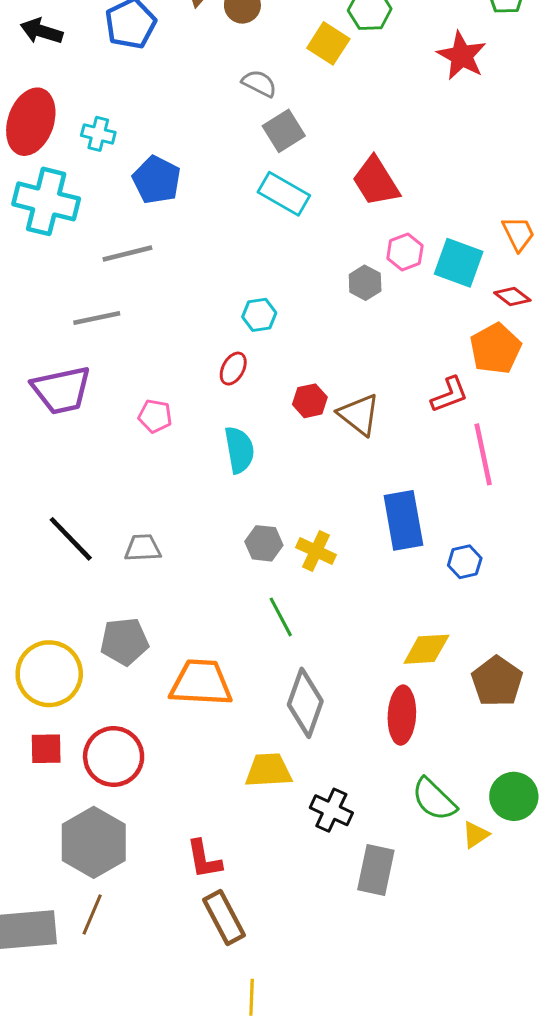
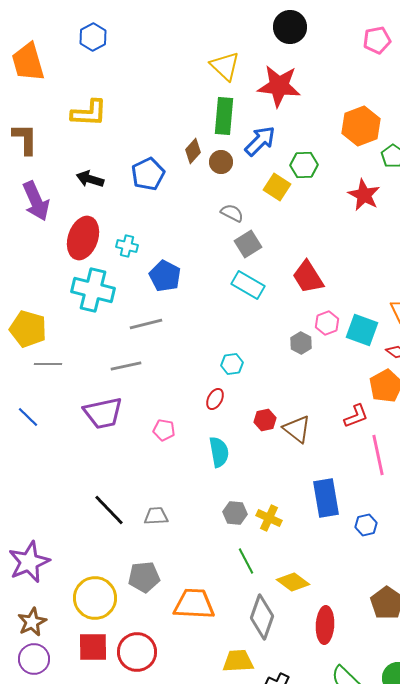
yellow diamond: (426, 649) -> (293, 582), moved, turned 40
red square: (46, 749) -> (93, 647), size x1.4

